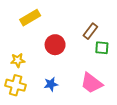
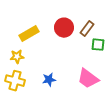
yellow rectangle: (30, 18) -> (29, 34), moved
red circle: (55, 45) -> (64, 28), moved

